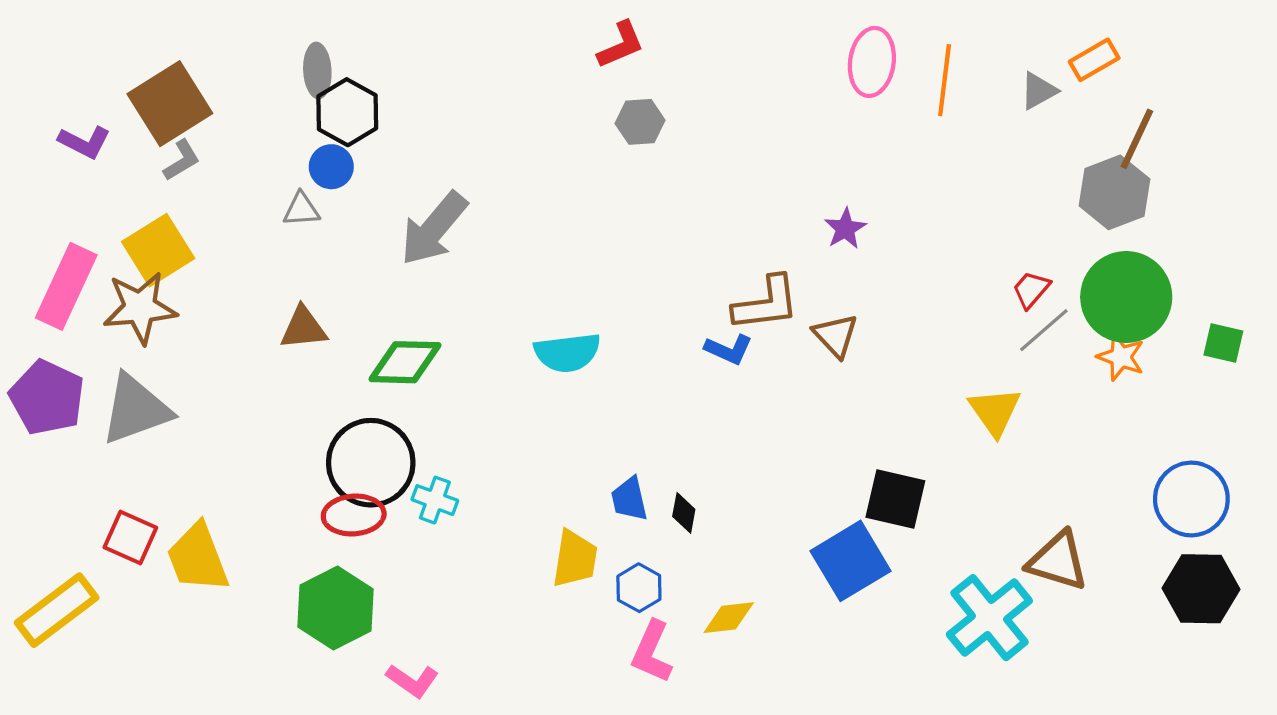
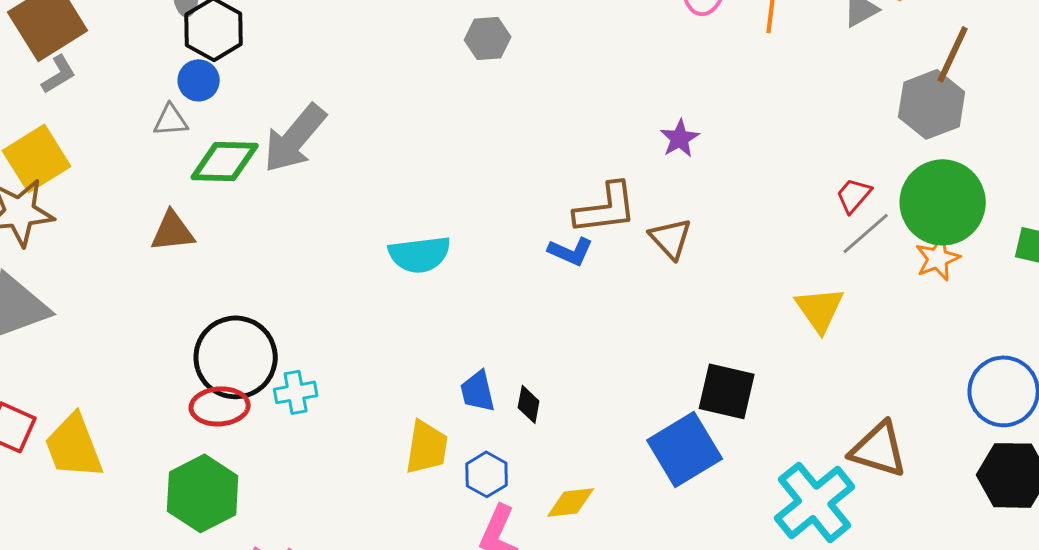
orange star: (1121, 357) -> (938, 258), turned 30
green diamond: (405, 362) -> (225, 161), moved
cyan cross: (435, 500) -> (296, 392), turned -30

